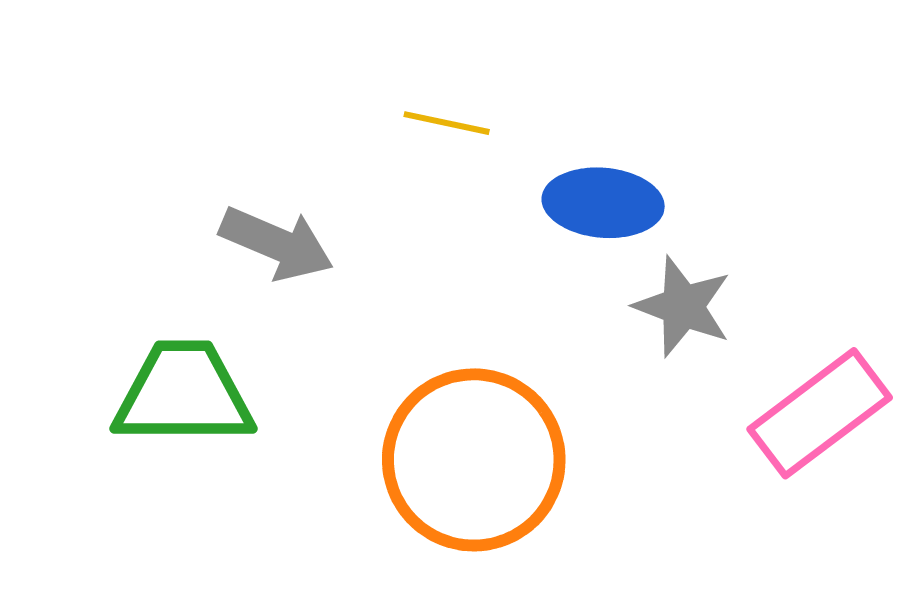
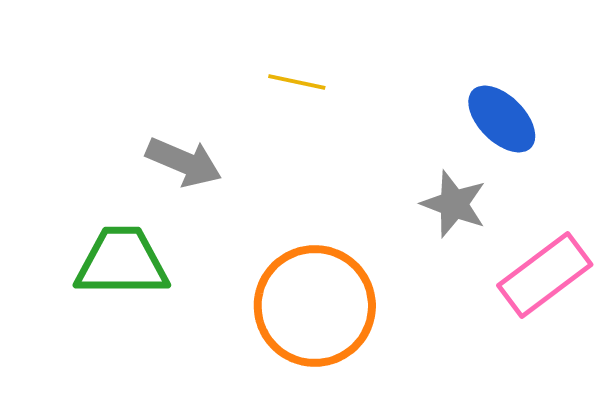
blue ellipse: (603, 203) -> (502, 119), moved, turned 40

